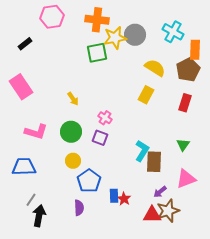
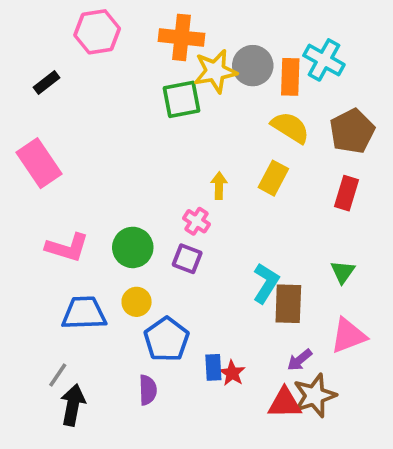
orange rectangle: (195, 50) -> (290, 77), moved
yellow arrow: (73, 99) -> (219, 186), moved, turned -144
blue trapezoid: (24, 167) -> (84, 313), moved

